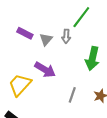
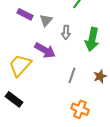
gray arrow: (66, 36) -> (66, 32), moved

